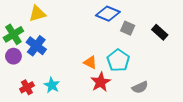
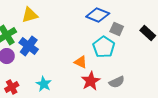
cyan pentagon: (118, 60) -> (104, 47), moved
red cross: (27, 87) -> (12, 87), moved
gray semicircle: (140, 87) -> (117, 82), moved

